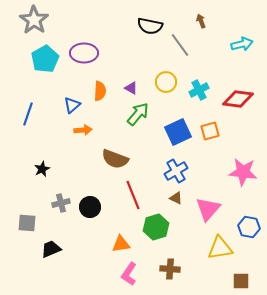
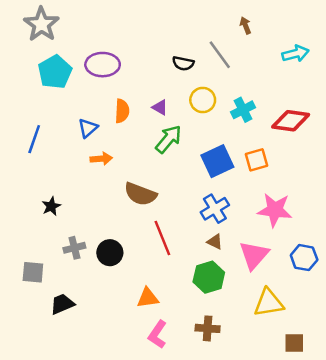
black semicircle: (150, 26) -> (183, 63), moved, size x0.7
pink star: (243, 172) -> (275, 210), moved
green hexagon: (156, 227) -> (209, 277), moved
blue hexagon: (249, 227) -> (304, 258), moved

